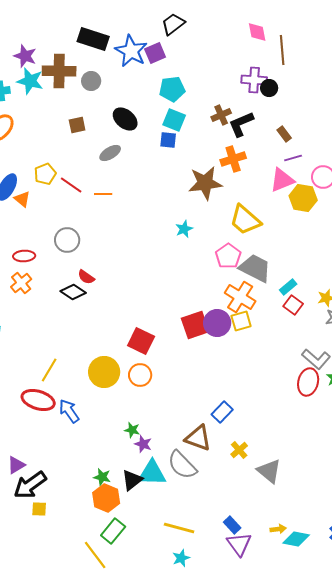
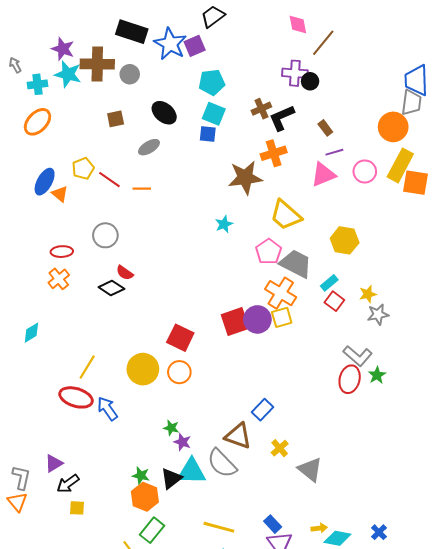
brown line: (282, 50) -> (323, 43), turned 44
yellow hexagon: (303, 198) -> (345, 240), moved
black arrow: (30, 485) -> (68, 484), size x0.7

